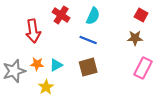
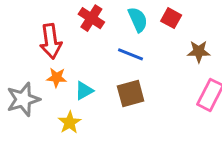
red square: (141, 15) -> (171, 18), moved
cyan semicircle: (93, 16) -> (138, 20), turned -48
orange star: (37, 64) -> (57, 78), moved

